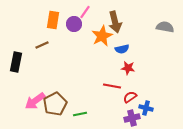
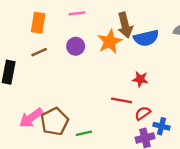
pink line: (85, 12) -> (77, 13), moved, turned 48
orange rectangle: (53, 20) -> (38, 23), moved
purple circle: (74, 24) -> (76, 46), moved
blue semicircle: (122, 49) -> (146, 38), moved, size x1.5

